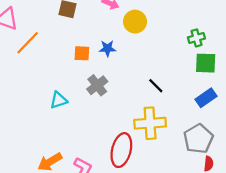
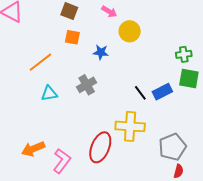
orange line: (28, 43) -> (40, 62), moved
orange square: (82, 53) -> (72, 37), moved
blue rectangle: (206, 98) -> (162, 92), moved

